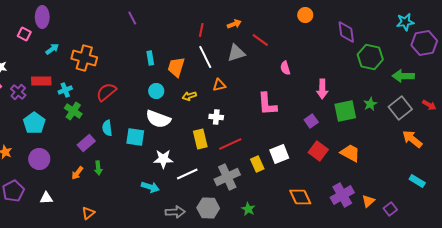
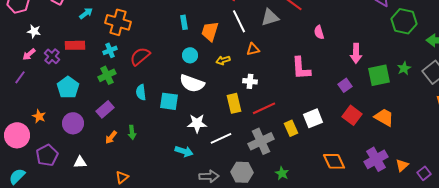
cyan cross: (65, 90) -> (110, 50), moved
green cross: (73, 111) -> (107, 75), turned 30
purple rectangle: (86, 143) -> (105, 109), moved

